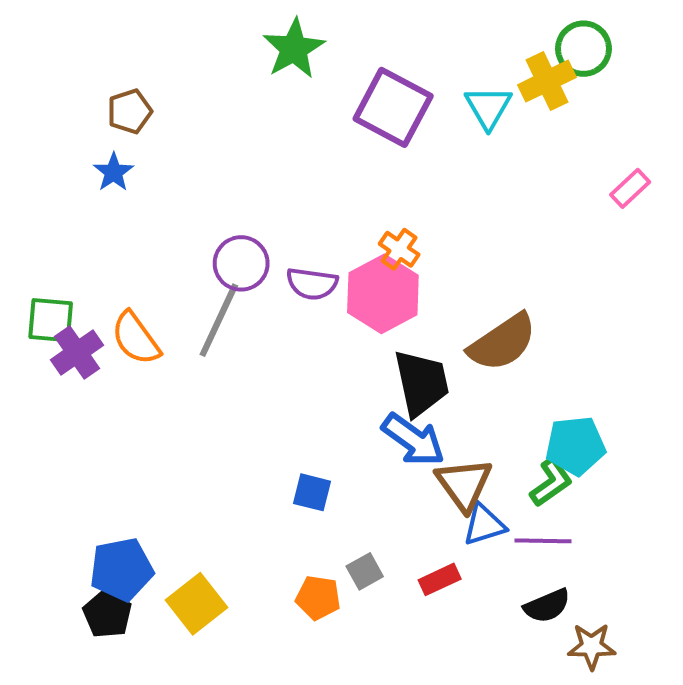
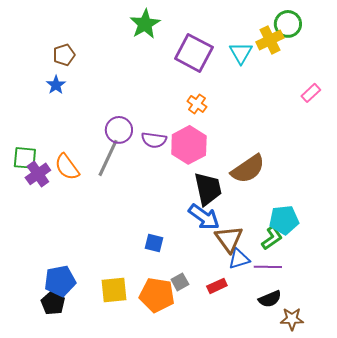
orange cross: (399, 249) -> (197, 104), moved
orange pentagon: (318, 598) -> (157, 295), size x1.6
yellow square: (197, 604) -> (114, 290), moved, turned 32

